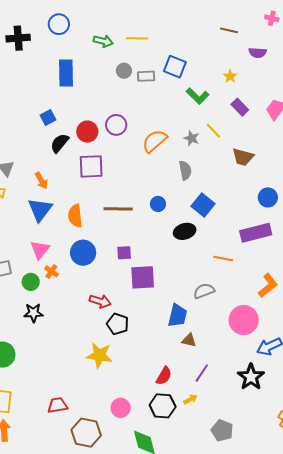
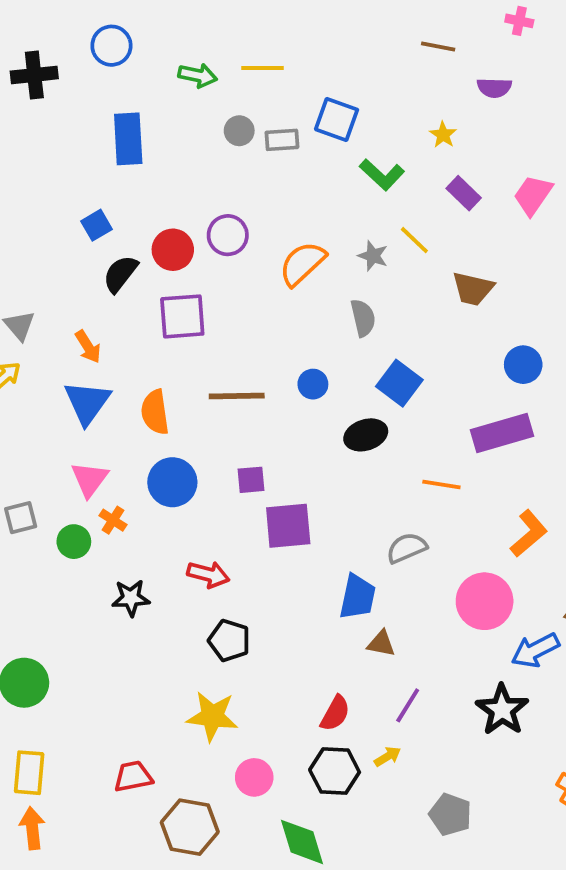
black star: (33, 313) -> (131, 598), moved
black pentagon: (118, 324) -> (229, 640), moved
yellow star: (99, 355) -> (212, 716), moved

